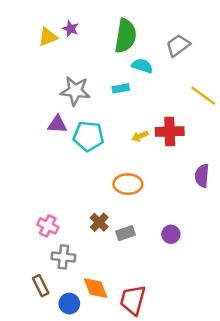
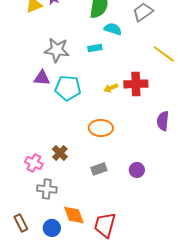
brown cross: (99, 222) -> (60, 153), moved
brown rectangle: (41, 286) -> (21, 223), moved

